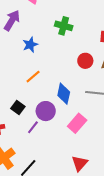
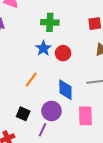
blue star: (30, 45) -> (43, 48), moved
red circle: (85, 61) -> (63, 53), moved
pink rectangle: (77, 123) -> (85, 116), turned -30

